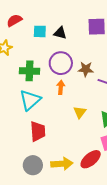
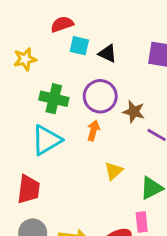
red semicircle: (14, 20) -> (62, 24), moved
red trapezoid: (38, 131) -> (29, 189), moved

